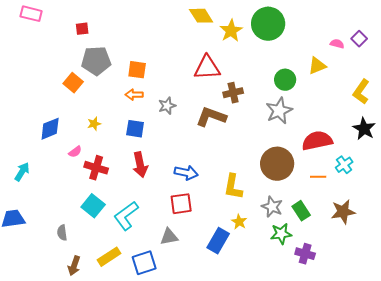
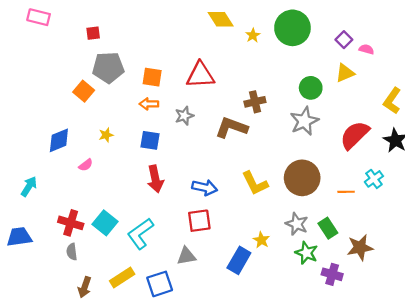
yellow star: (231, 31) -> (253, 35), size x0.6
purple square: (359, 39) -> (344, 40), moved
red triangle: (207, 68) -> (200, 75), moved
red semicircle: (317, 141) -> (355, 135), moved, turned -32
red cross: (96, 168) -> (71, 223), moved
yellow L-shape: (233, 187) -> (255, 183), moved, turned -36
brown star: (343, 212) -> (360, 247), moved
green star: (281, 234) -> (306, 253), turned 30

